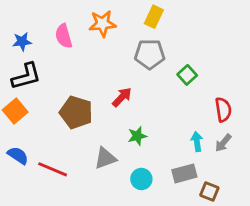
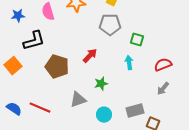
green square: (187, 75) -> (137, 40), turned -32
black L-shape: (26, 76) -> (34, 41), moved
red semicircle: (223, 110) -> (163, 65), turned -102
cyan arrow: (197, 142) -> (129, 63), moved
blue semicircle: (18, 155) -> (14, 109), moved

